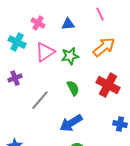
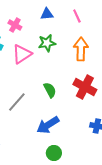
blue triangle: (68, 24) -> (47, 14), moved
orange arrow: (104, 47) -> (81, 49), turned -50
green star: (70, 56) -> (47, 43), moved

